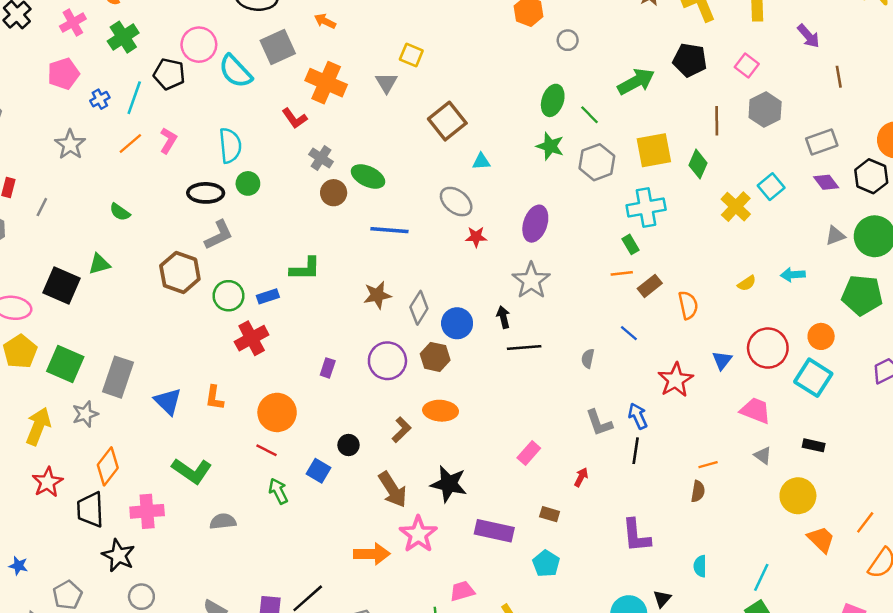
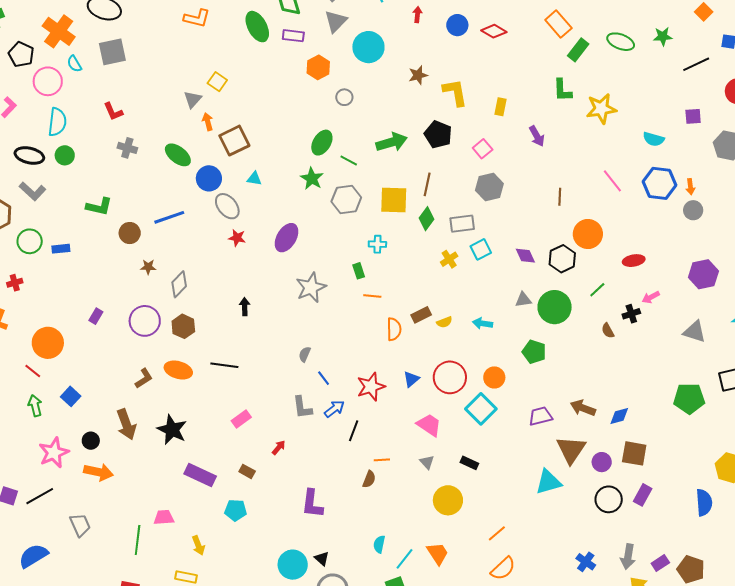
orange arrow: (325, 21) -> (208, 122), moved, turned 36
pink circle: (199, 45) -> (48, 81), moved
cyan semicircle: (235, 71) -> (74, 64), size x0.6
brown line: (839, 77) -> (560, 197), moved
orange cross: (326, 83) -> (59, 31), moved
green line: (590, 115) -> (349, 160), turned -30
brown line: (717, 121) -> (427, 184), moved
gray rectangle: (822, 142) -> (462, 224), moved
gray cross: (321, 158) -> (127, 148), turned -30
green ellipse: (368, 176) -> (178, 155), moved
brown circle: (334, 193) -> (130, 233), moved
cyan cross: (646, 207) -> (377, 244), size x0.6
yellow cross: (736, 207) -> (449, 259), size x0.7
blue line: (389, 230) -> (169, 217), turned -36
gray L-shape: (219, 235) -> (32, 191), turned 56
green L-shape: (305, 269) -> (99, 207), moved
orange line: (622, 273) -> (372, 296), moved
gray star: (531, 281) -> (311, 287), moved
brown rectangle: (650, 286) -> (421, 315), moved
brown star: (377, 295) -> (148, 267), size x0.7
green pentagon: (862, 295) -> (534, 352), size x0.7
blue circle: (457, 323) -> (209, 178), moved
blue line: (629, 333) -> (324, 378), moved
red cross: (252, 338) -> (15, 283), moved, size x0.6
black line: (524, 348) -> (224, 365), moved
blue arrow: (638, 416) -> (334, 409), turned 65
black circle: (349, 445) -> (91, 441), moved
black line: (636, 451) -> (354, 431), moved
pink star: (418, 534) -> (54, 453), moved
orange trapezoid: (821, 539) -> (438, 553), moved
cyan pentagon: (546, 564) -> (236, 510), turned 30
cyan semicircle: (700, 566) -> (379, 544), moved
black triangle: (662, 599) -> (322, 559), turned -42

